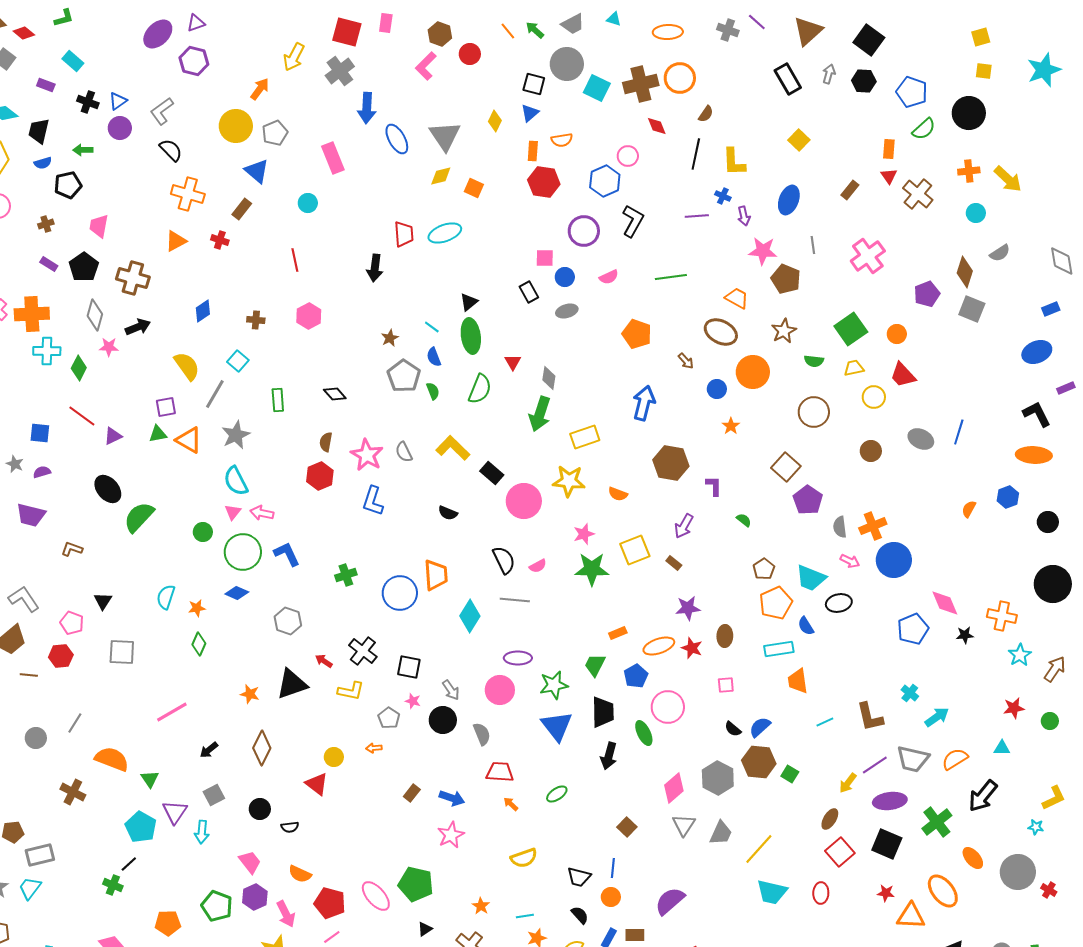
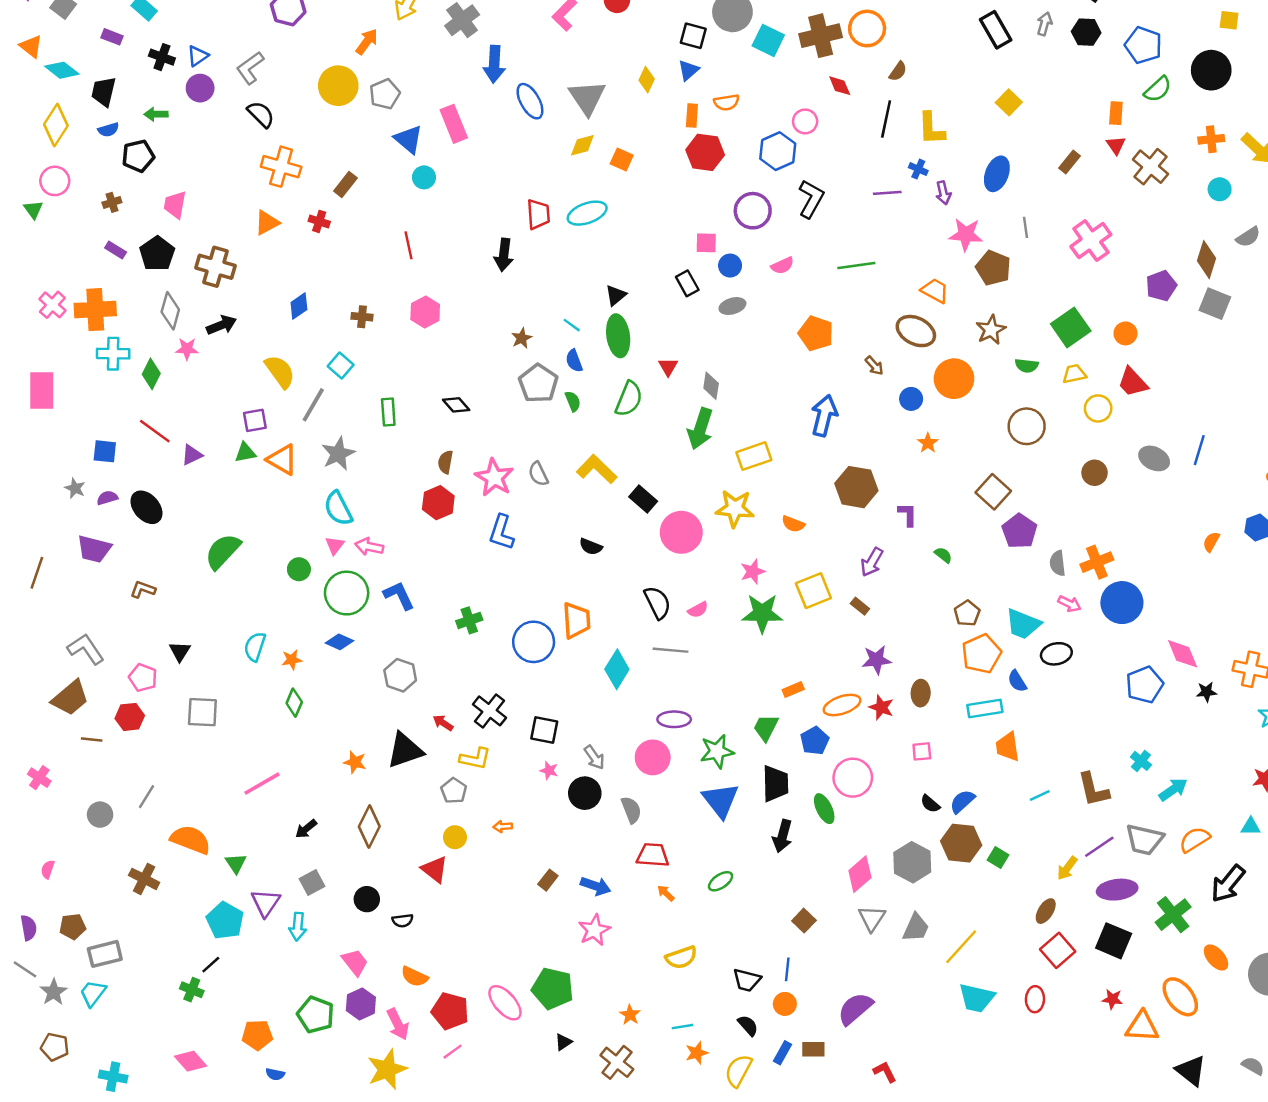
blue triangle: (257, 171) -> (409, 139), moved
black ellipse: (108, 489) -> (146, 507), moved
gray pentagon: (389, 718) -> (454, 791), moved

